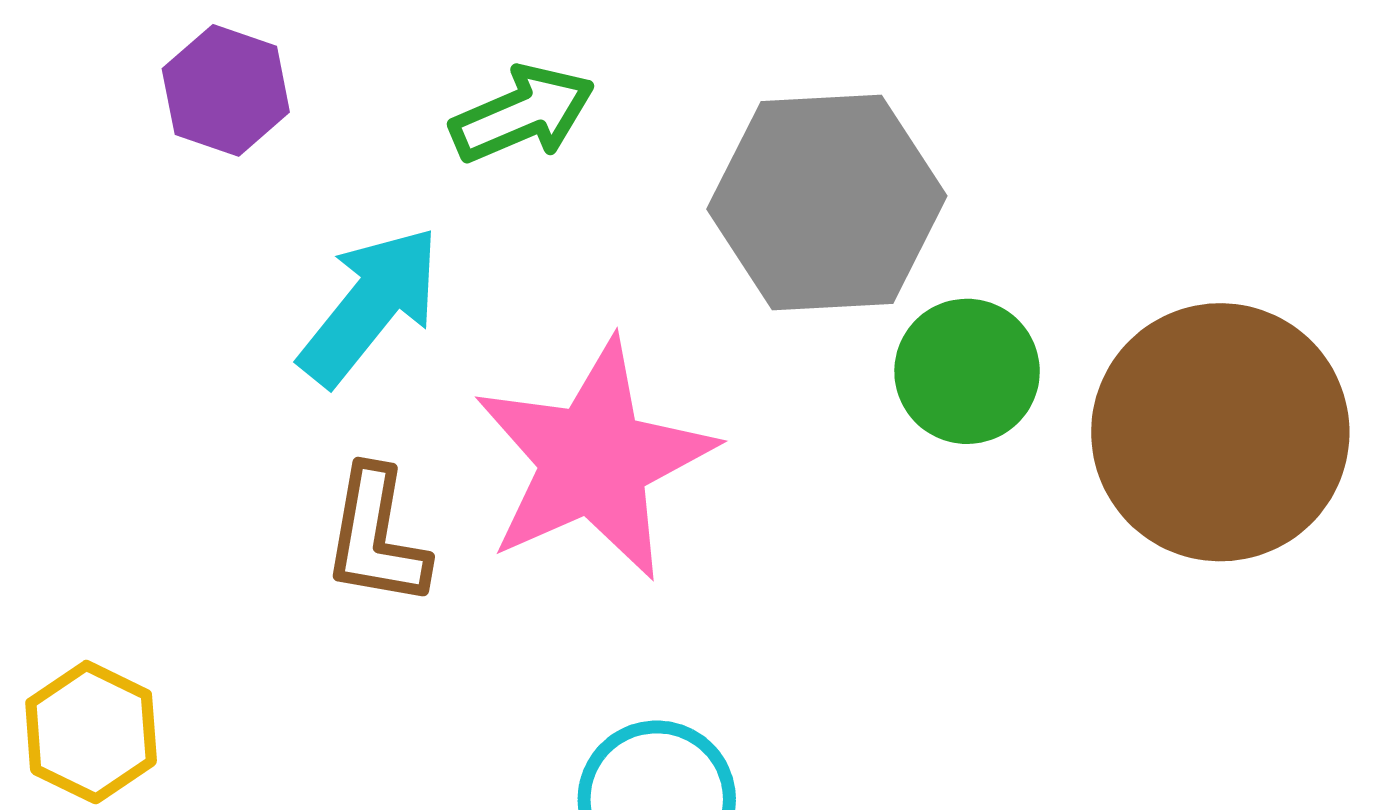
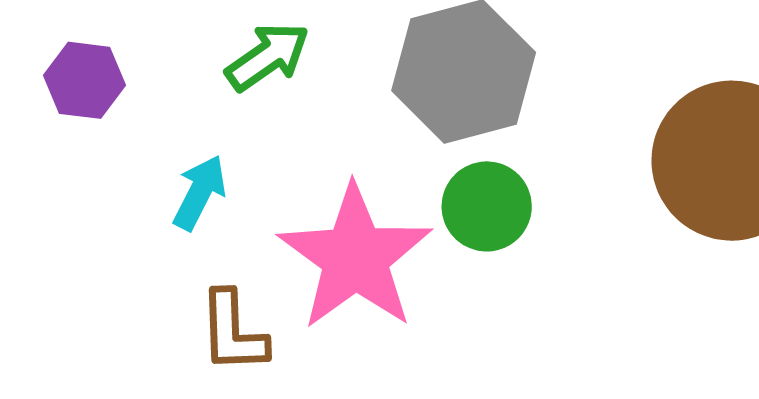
cyan arrow: (370, 306) -> (200, 192), size x0.7
green circle: (967, 371) -> (487, 206), moved

